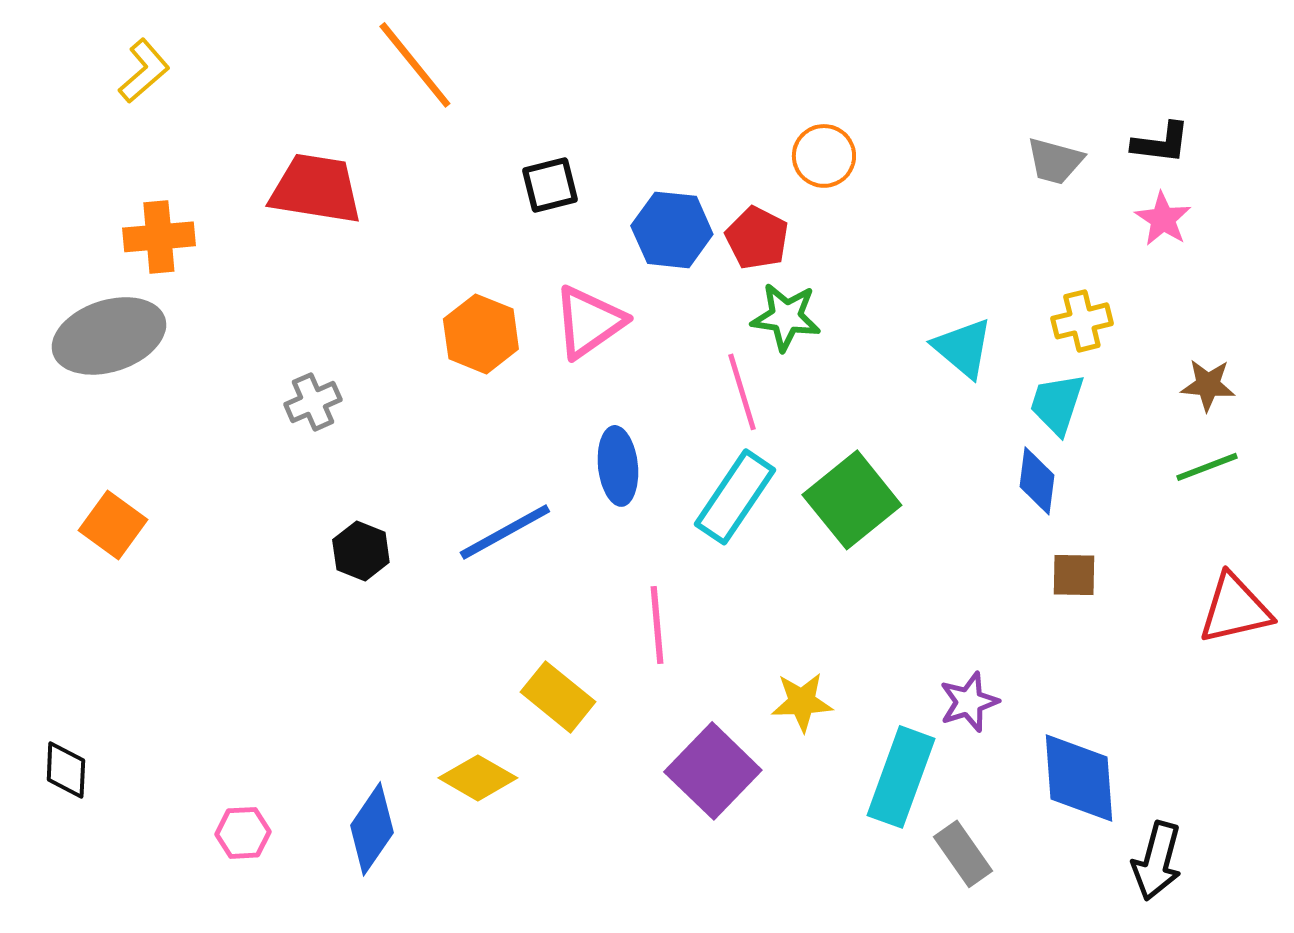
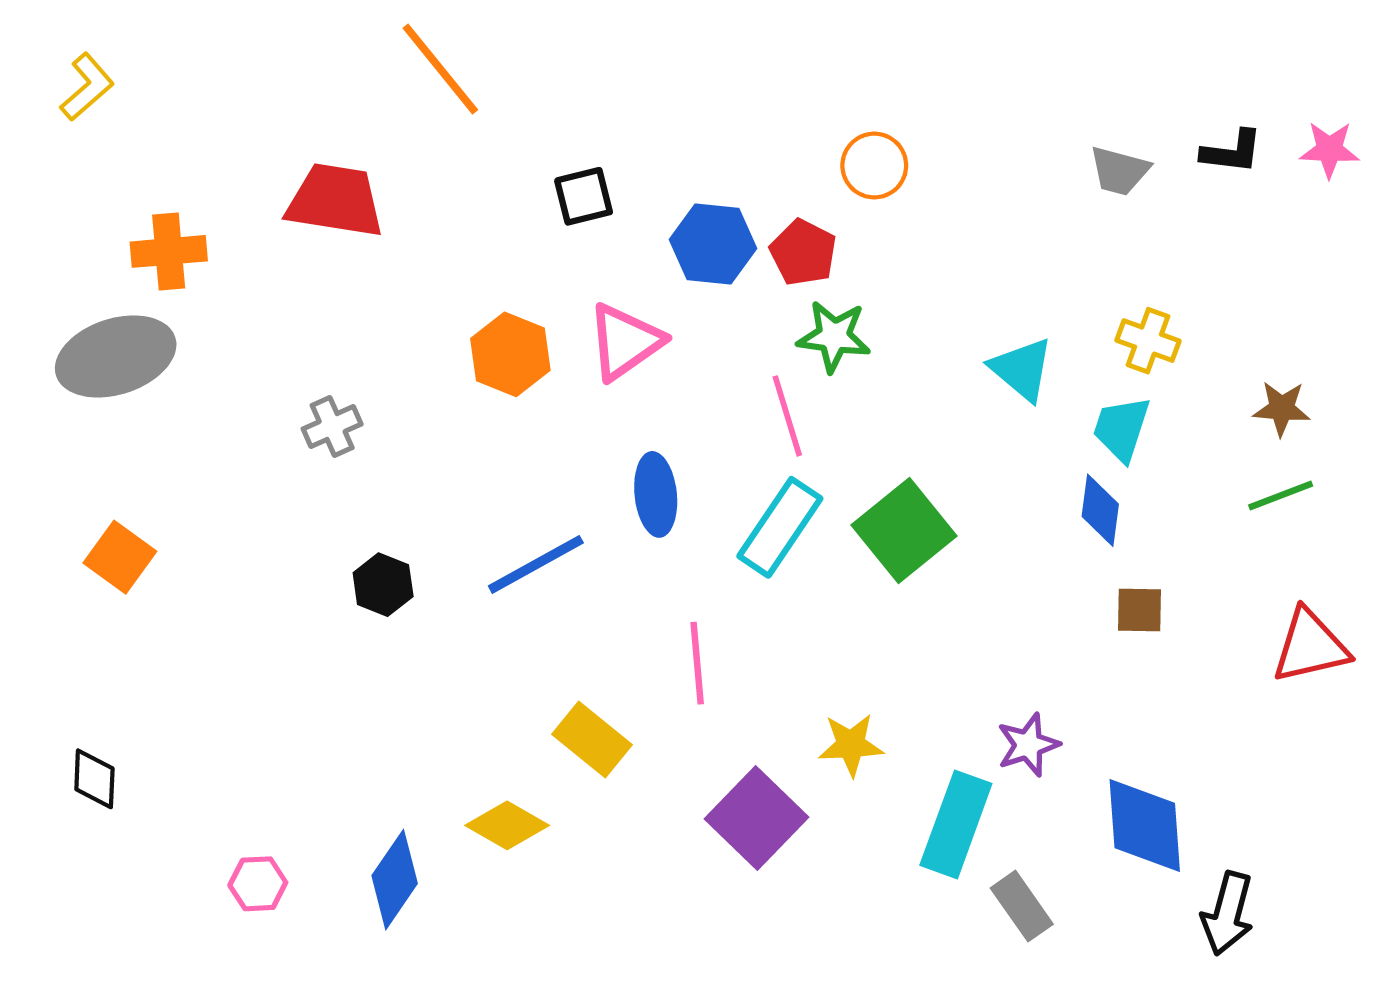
yellow L-shape: (144, 71) -> (87, 87), moved
pink star: (1163, 219) -> (1329, 150), moved, turned -30
yellow cross: (1082, 321) -> (1148, 341), turned 34
black diamond: (66, 770) -> (94, 779), moved

